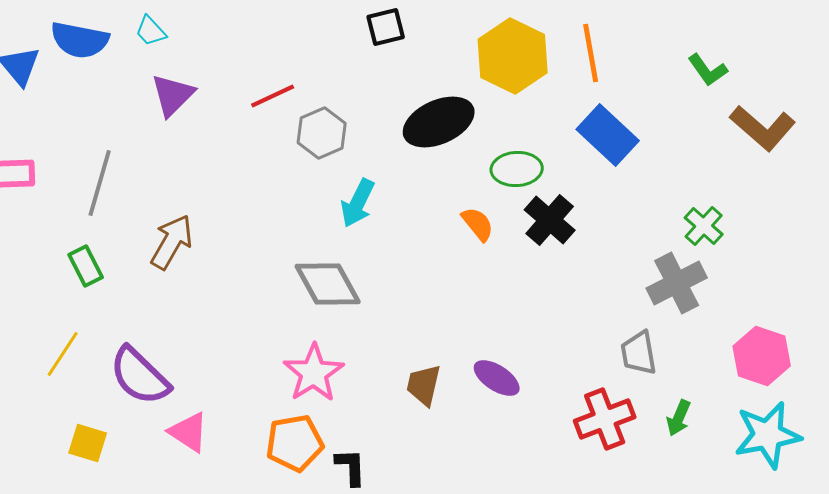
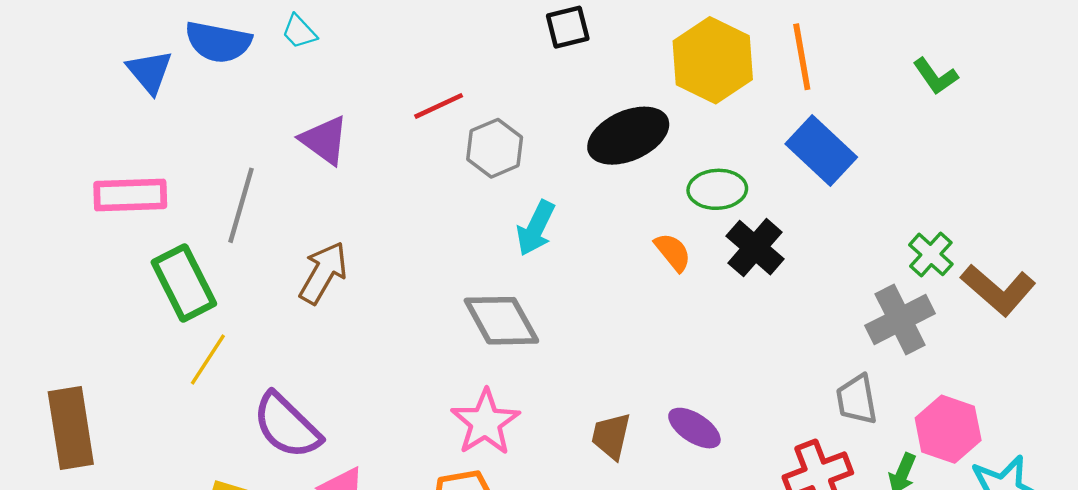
purple triangle: (173, 95) -> (324, 140), moved, turned -39
brown L-shape: (763, 128) -> (998, 290), moved
green rectangle: (86, 266) -> (184, 283), moved, size x1.6
yellow line: (63, 354) -> (208, 359), moved
pink hexagon: (762, 356) -> (948, 429), moved

